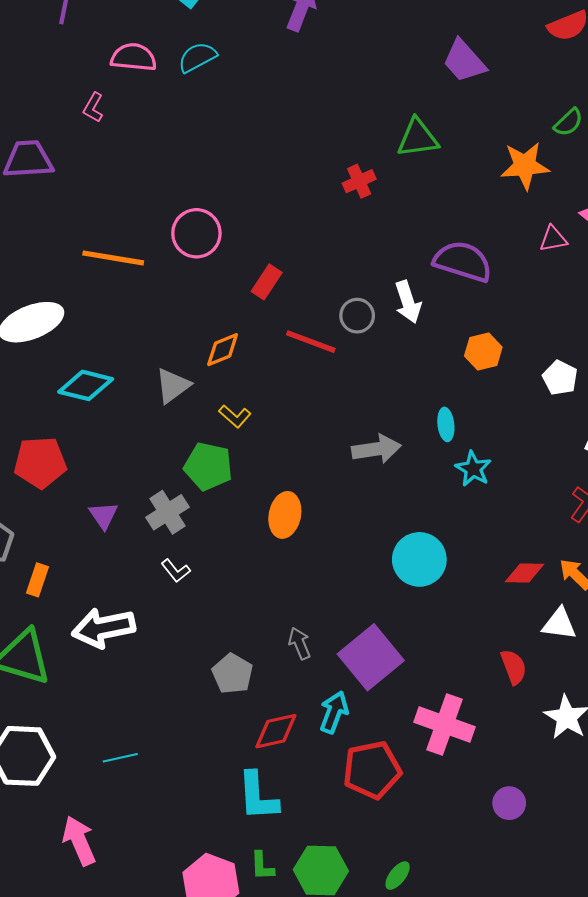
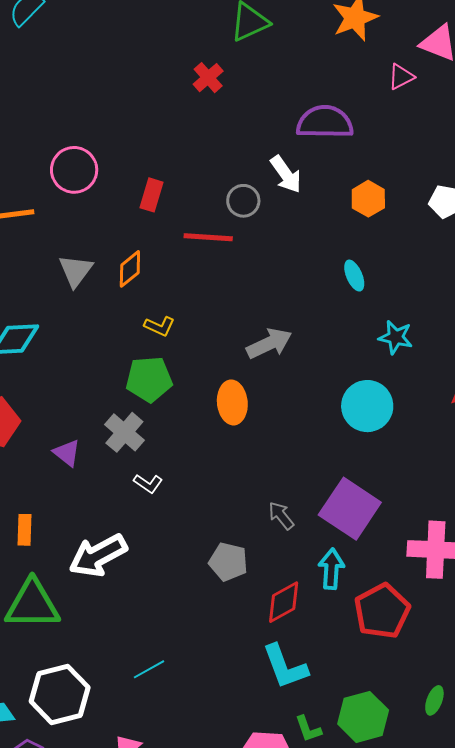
gray triangle: (173, 386) -> (76, 271), moved
gray arrow: (376, 449) -> (269, 344), moved
cyan star: (473, 469) -> (396, 337), moved

